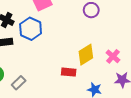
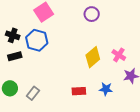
red rectangle: (69, 72) -> (79, 91), moved

